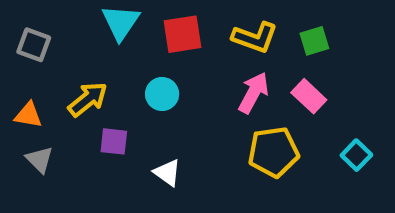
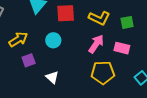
pink rectangle: (309, 96) -> (122, 48), turned -35
purple square: (114, 141) -> (29, 60), turned -32

